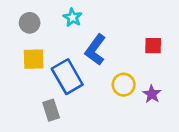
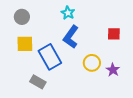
cyan star: (73, 17) -> (68, 13), moved
gray rectangle: (51, 110) -> (38, 82), turned -42

